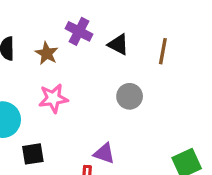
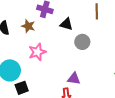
black triangle: (118, 44) -> (66, 24), moved
black square: (33, 154) -> (22, 88), moved

